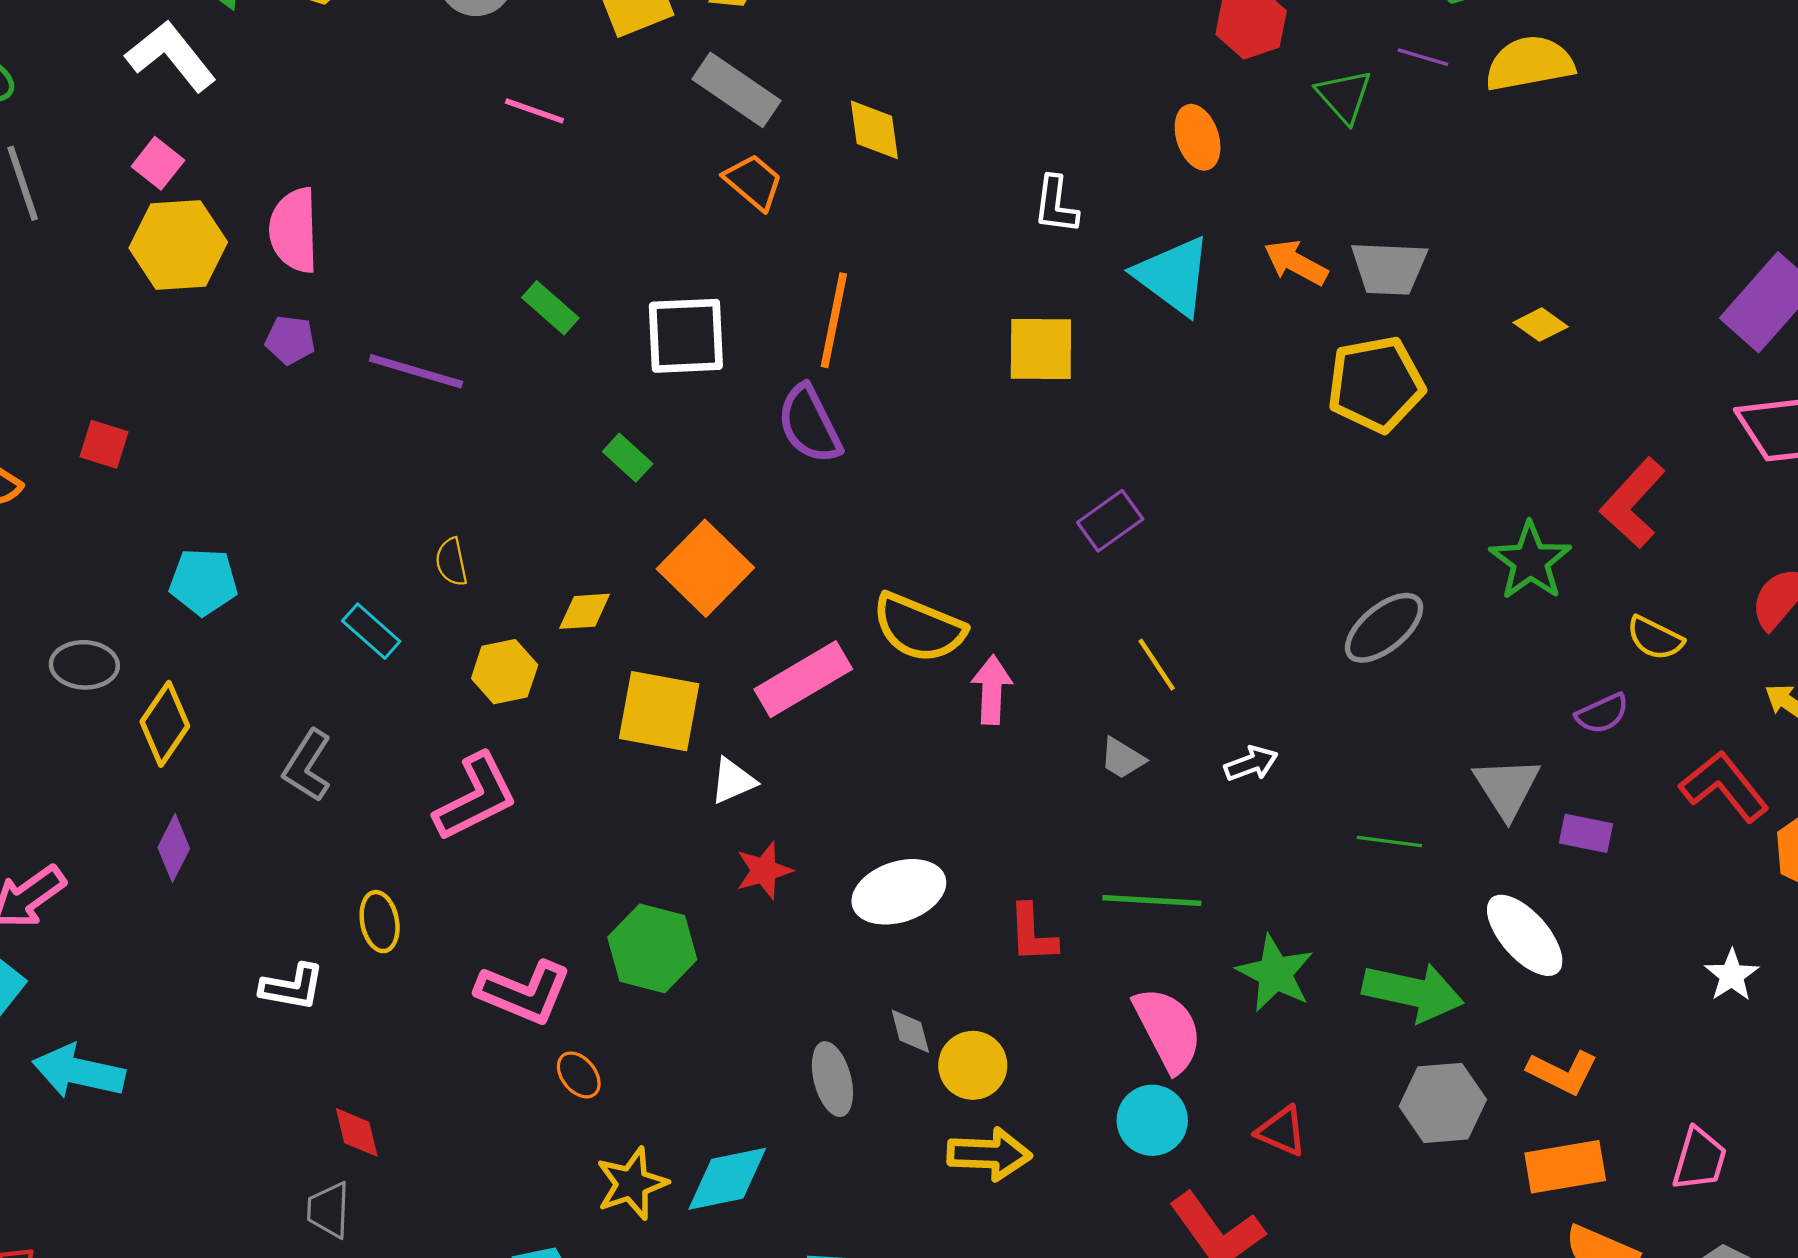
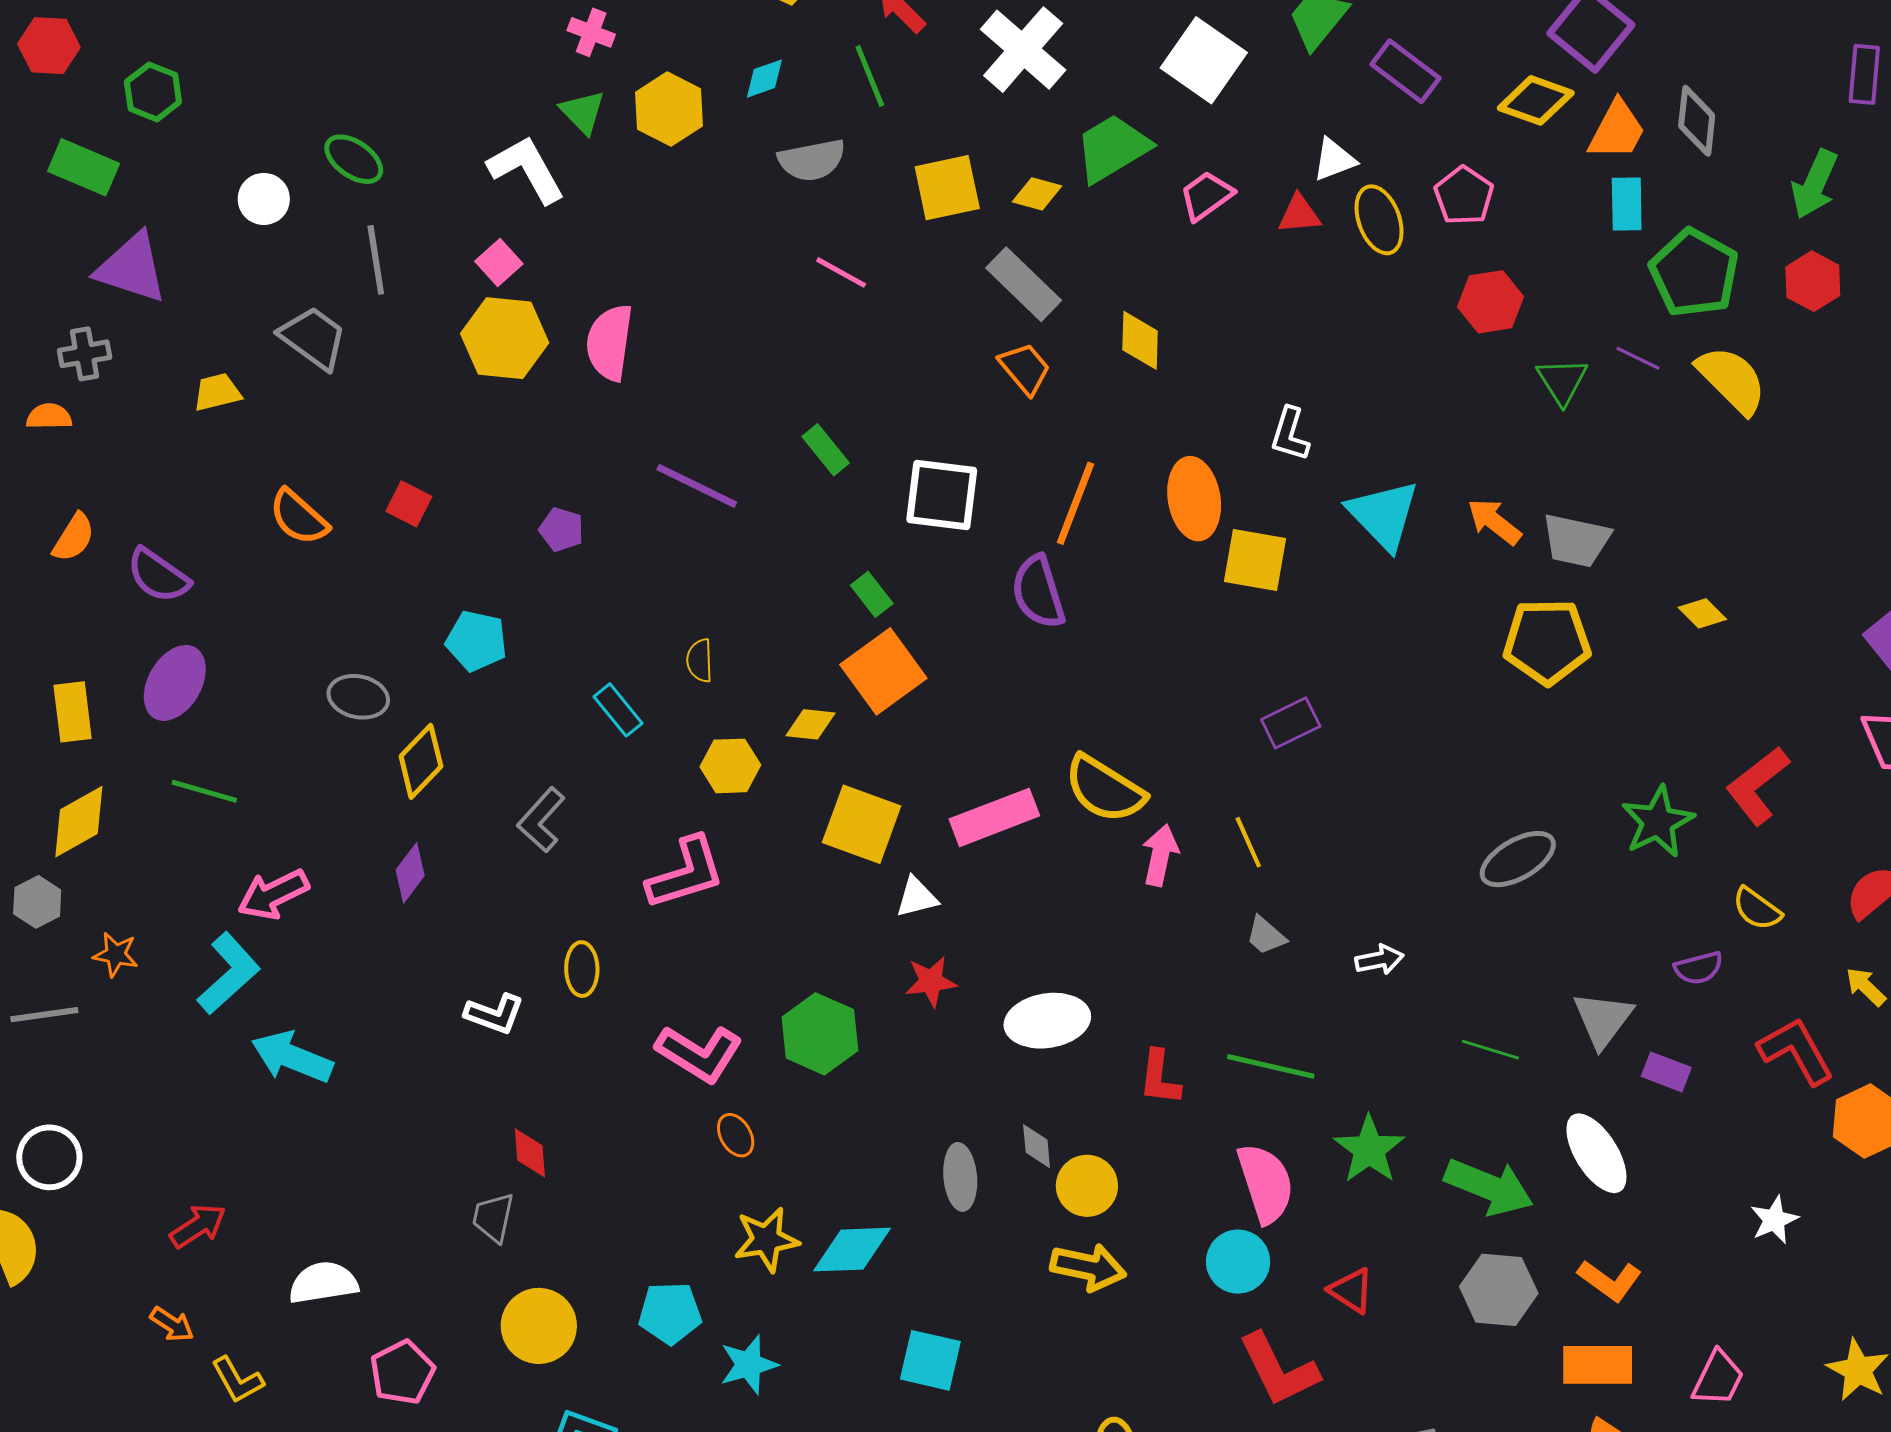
yellow semicircle: (1530, 63) -> (1732, 380), turned 46
orange ellipse: (1198, 137) -> (1194, 499), moved, size x1.4
purple pentagon: (290, 340) -> (561, 530), moved
orange square: (705, 568) -> (883, 671), moved
yellow line: (1157, 665) -> (1248, 842), moved

